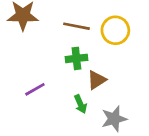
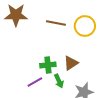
green cross: (76, 58) -> (48, 65), moved
purple line: (35, 89) -> (35, 82), moved

